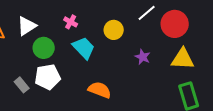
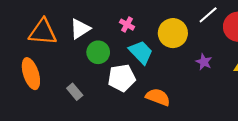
yellow circle: (114, 30) -> (173, 33), size x1.4
white pentagon: (48, 77) -> (122, 78), moved

